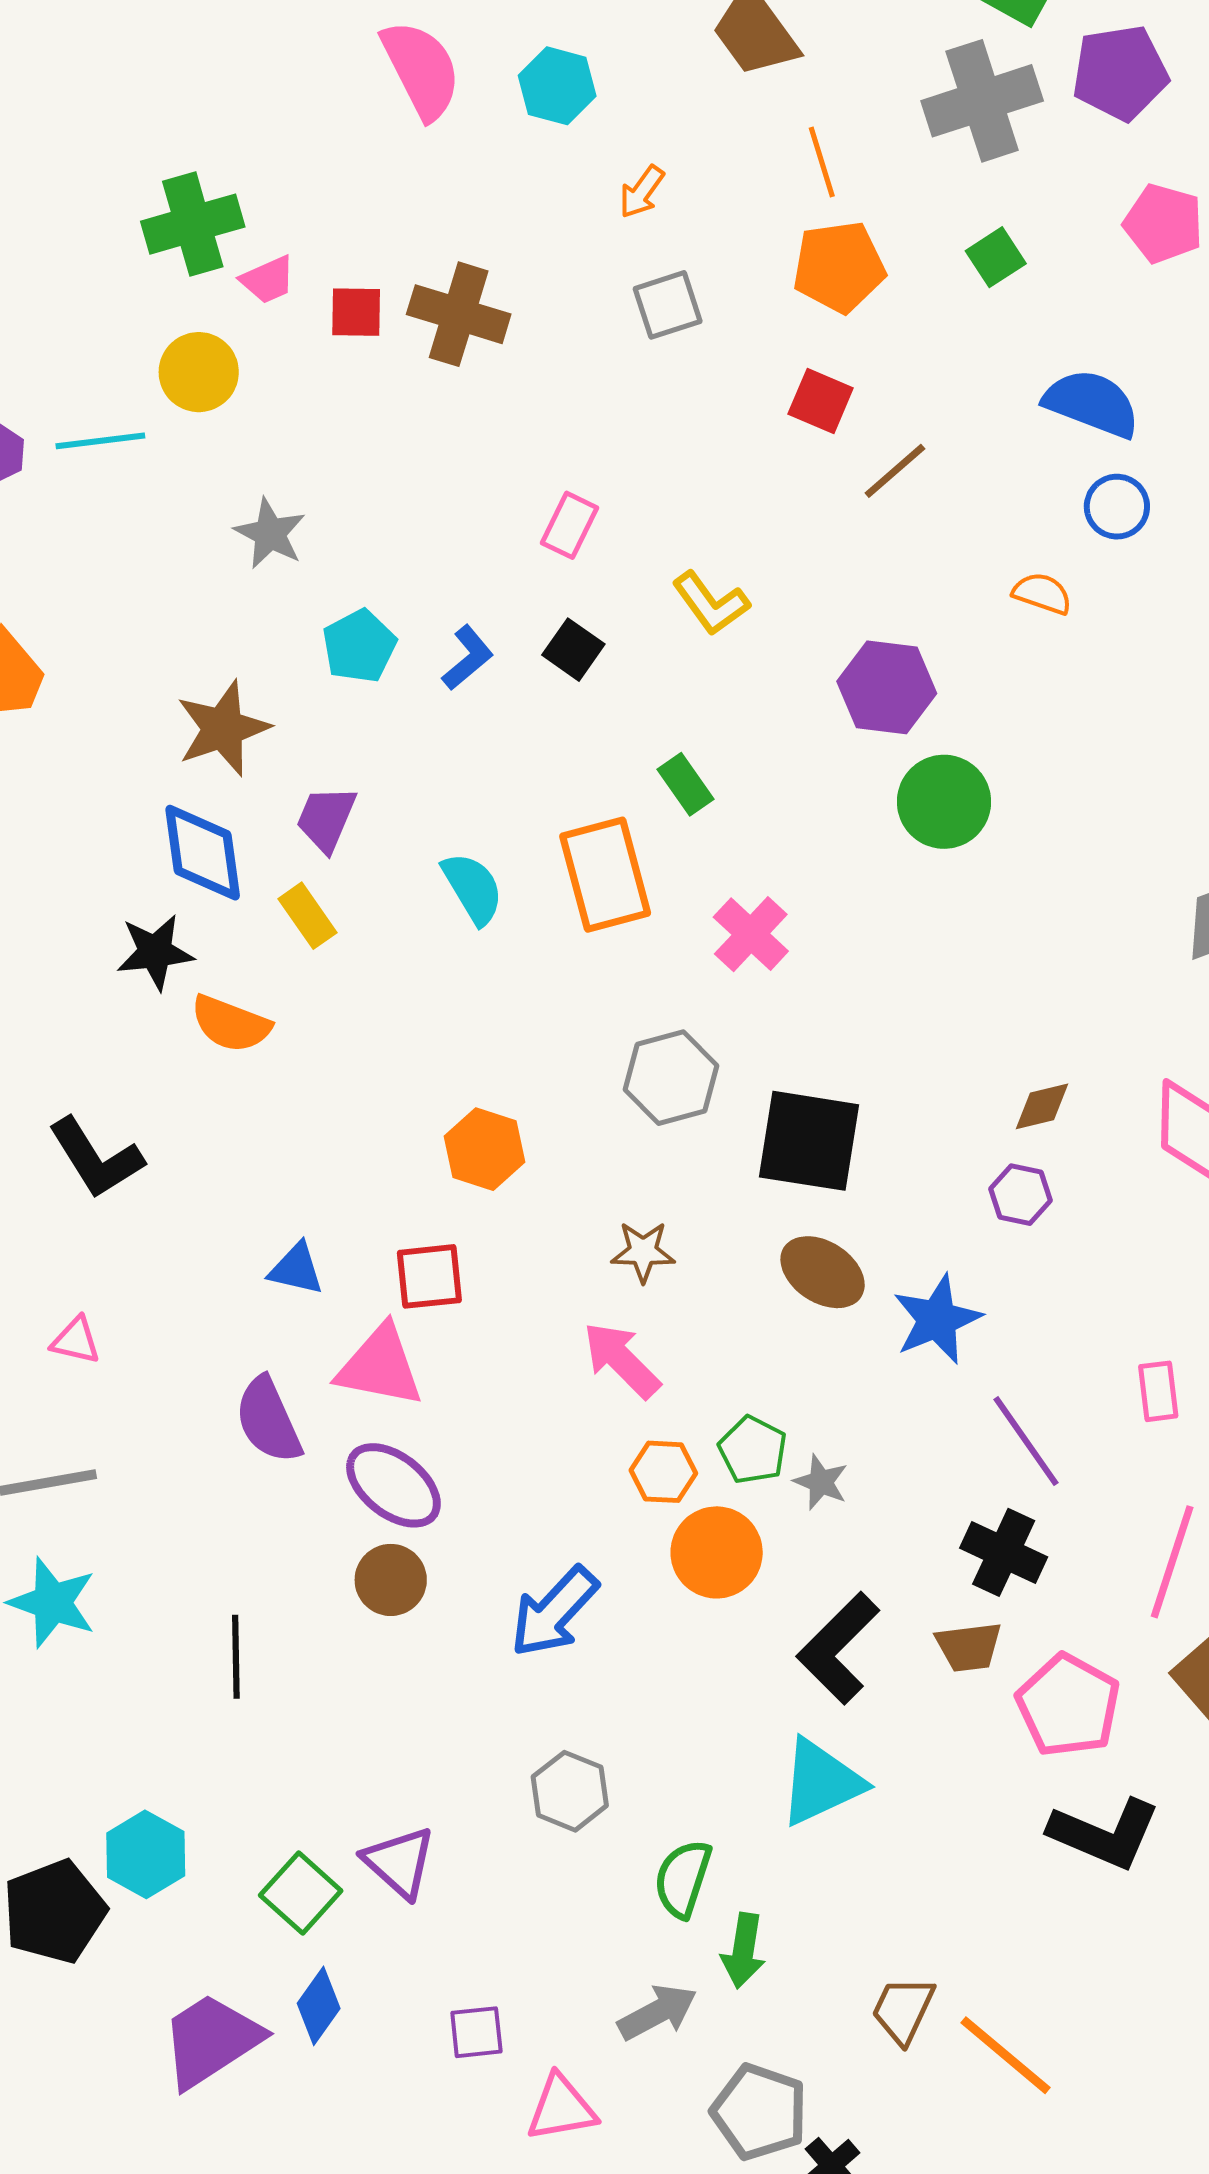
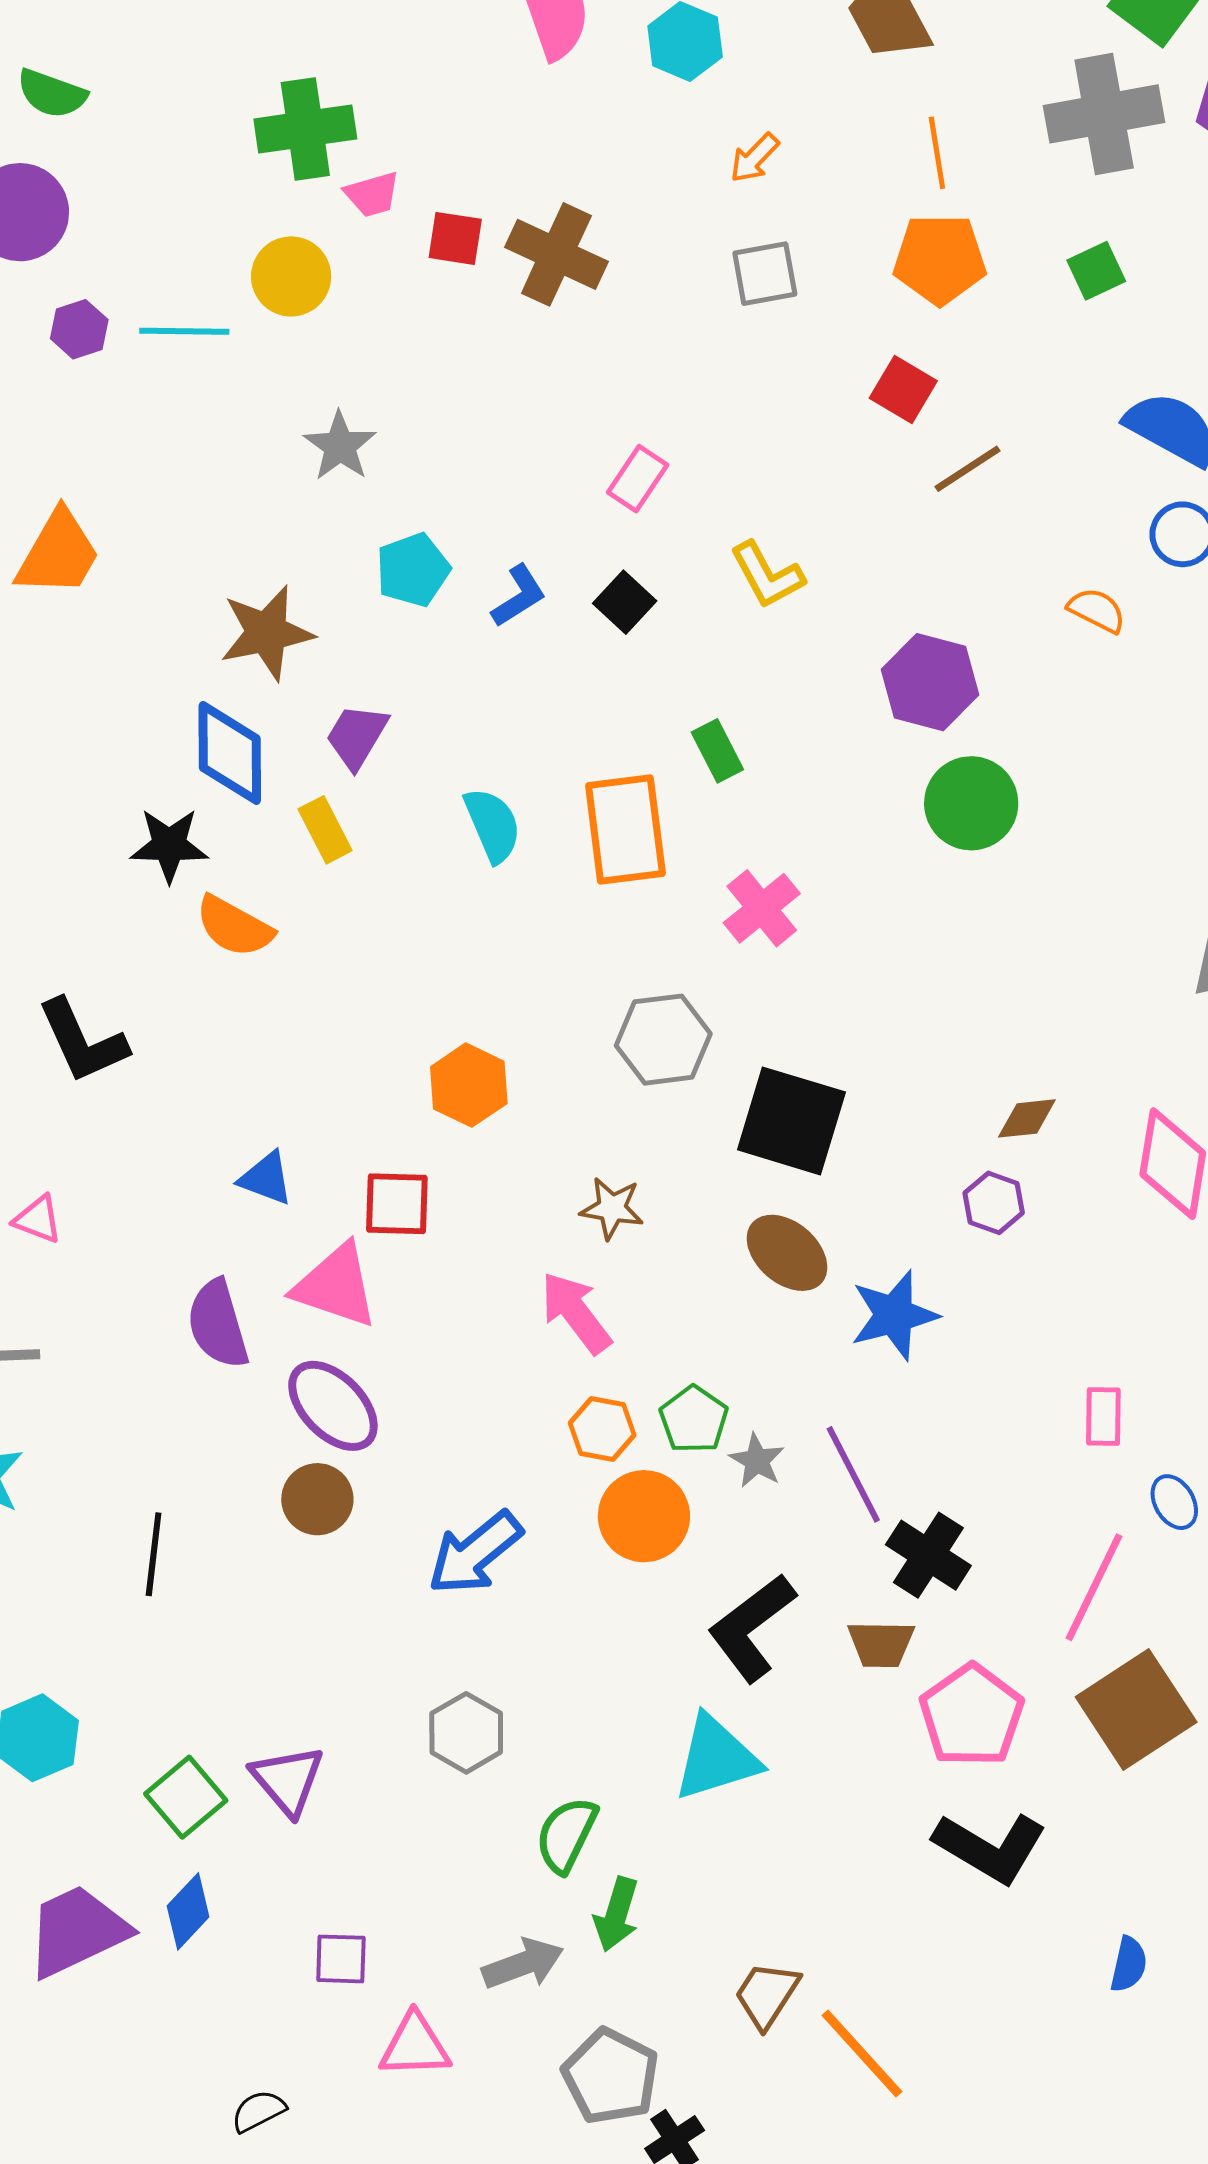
purple line: (1026, 1441) -> (853, 1474), moved

